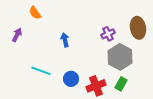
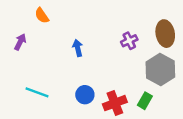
gray hexagon: (120, 57) -> (160, 70), moved
cyan line: (41, 71) -> (37, 92), moved

